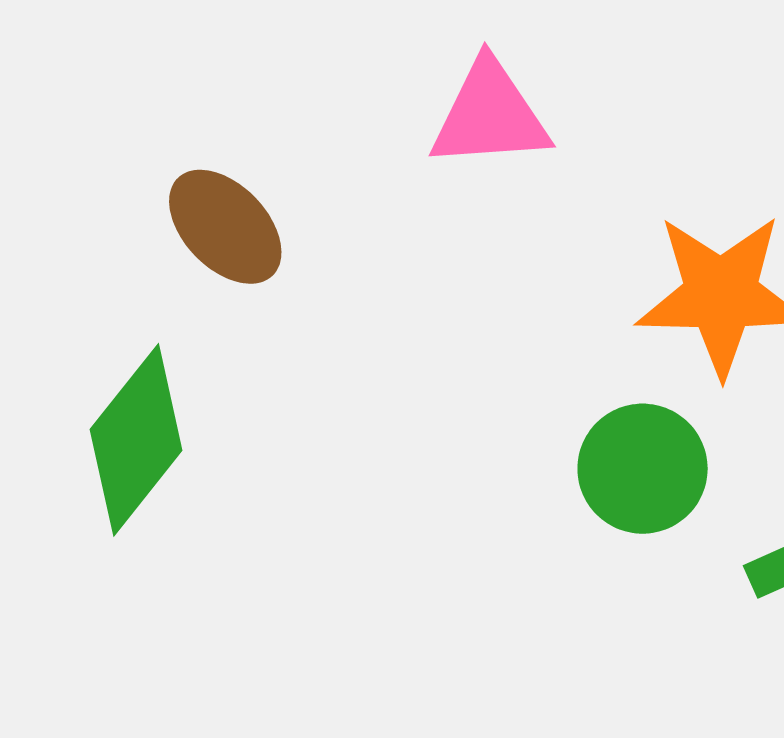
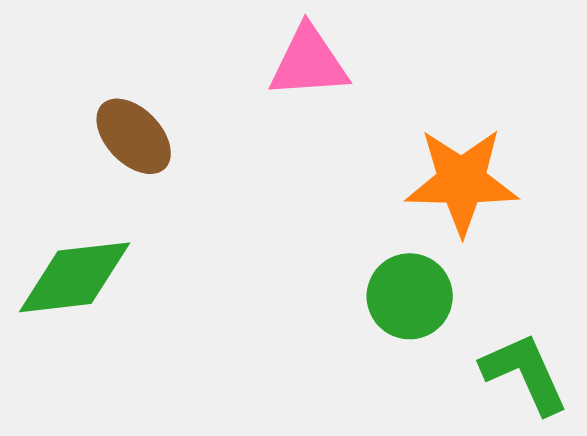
green diamond: (136, 440) -> (75, 277), turned 45

